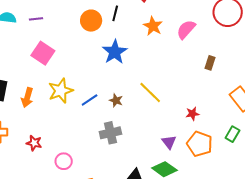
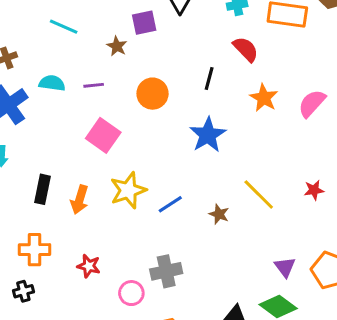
orange circle: (91, 21) -> (153, 94), moved
brown star: (116, 100) -> (219, 214), moved
red star: (192, 114) -> (314, 190), moved
gray cross: (110, 133) -> (166, 271), moved

